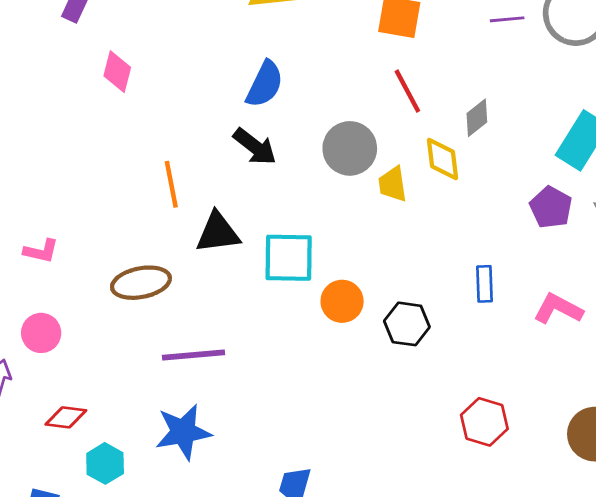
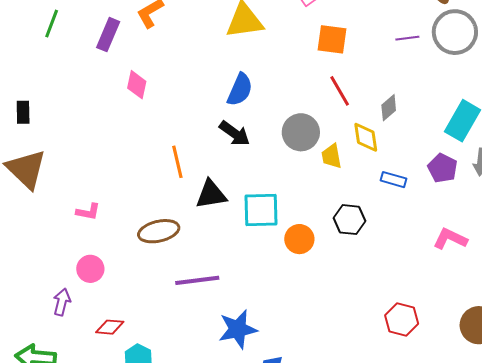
blue rectangle: (484, 284) -> (393, 180), moved, turned -70
black hexagon: (407, 324) -> (350, 220), moved
blue star: (183, 432) -> (238, 329), moved

